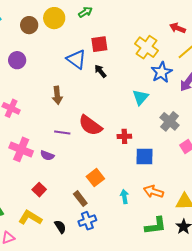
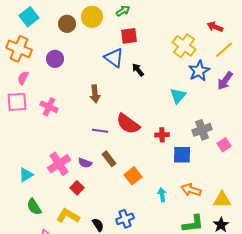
red square: (99, 44) -> (129, 36), moved
gray cross: (170, 121) -> (202, 130), moved, turned 30
pink cross: (21, 149) -> (59, 164), moved, turned 35
purple semicircle: (47, 155) -> (85, 163), moved
brown rectangle: (80, 199) -> (109, 159), moved

